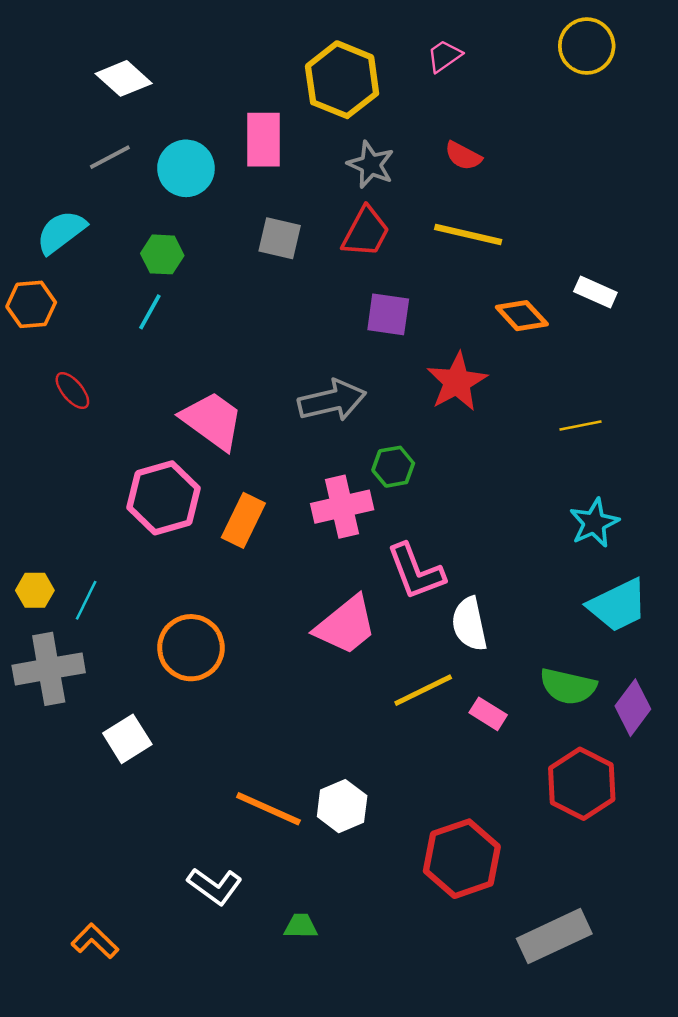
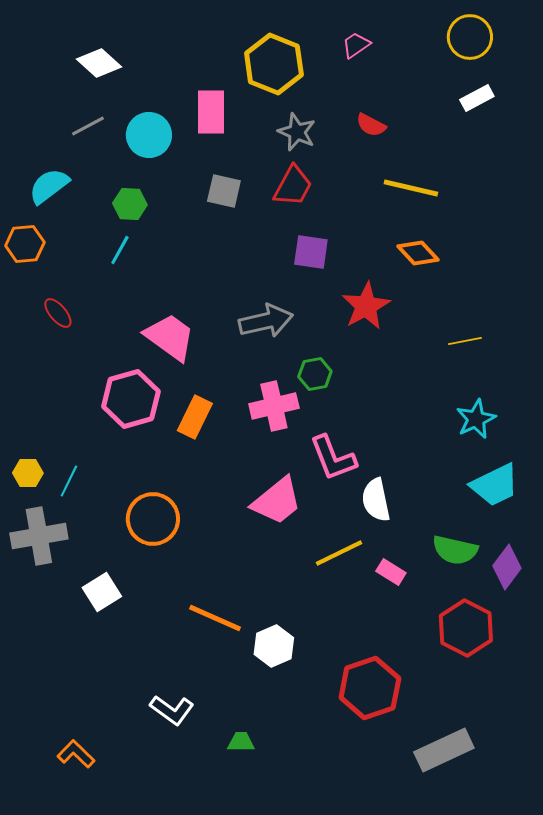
yellow line: (468, 234) -> (411, 188), moved
white rectangle: (595, 292) -> (477, 98), moved, turned -52
orange line: (268, 809) -> (215, 618), moved

